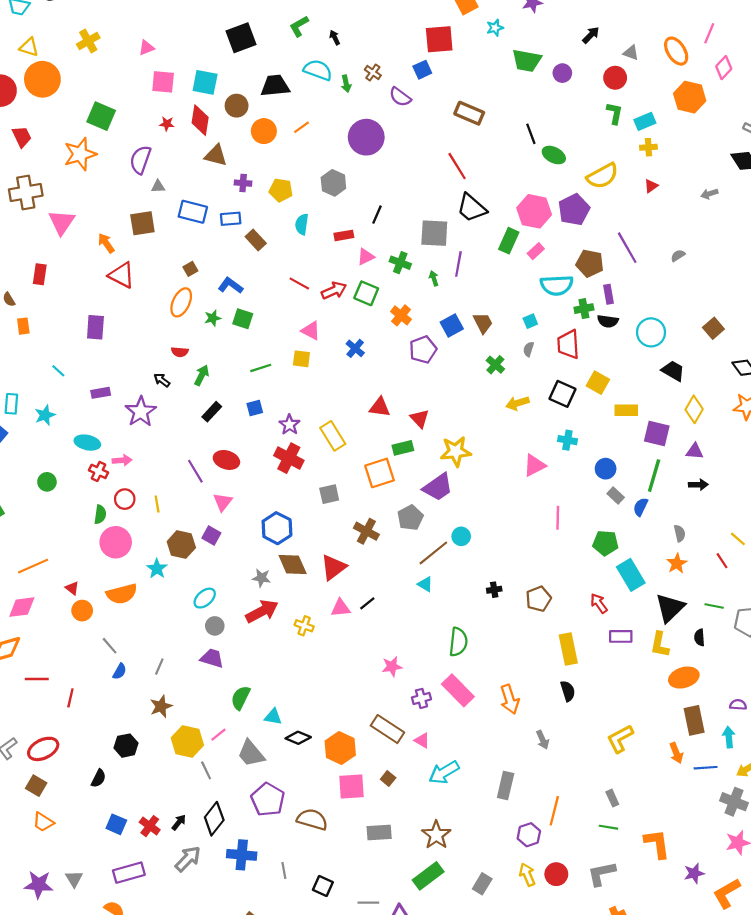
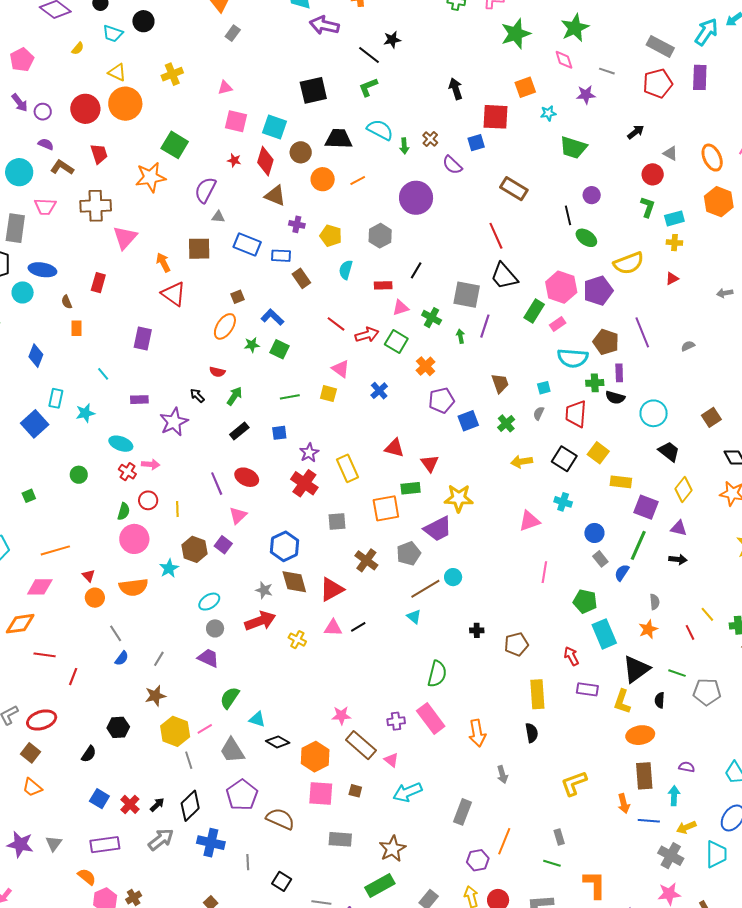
black arrow: (335, 38) -> (456, 89), moved, size x1.5
purple circle: (562, 73) -> (592, 195), moved
blue square: (452, 325) -> (468, 421), moved
pink star: (392, 667) -> (341, 716), moved
brown square: (388, 779) -> (355, 791), turned -32

